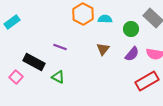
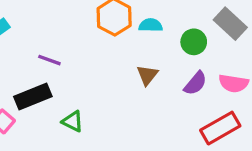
purple line: (60, 47) -> (49, 60), moved
black rectangle: (34, 62) -> (33, 97), turned -50

